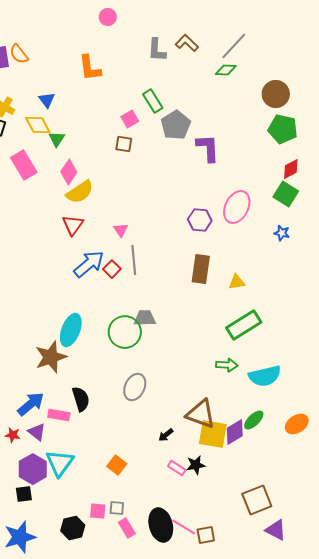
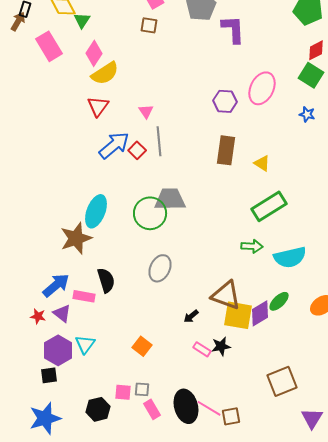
yellow triangle: (237, 282) -> (262, 163), turned 42
gray trapezoid: (145, 318) -> (170, 199), size x1.4
cyan triangle: (60, 463) -> (85, 344), size x0.7
purple triangle: (276, 530) -> (312, 418), moved, turned 35

